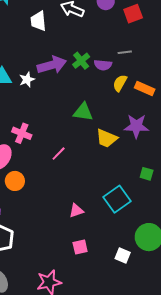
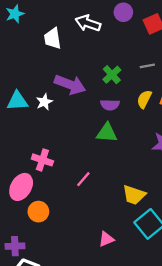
green cross: (81, 61) -> (112, 75), moved
purple arrow: (52, 65) -> (70, 85), turned 40
purple semicircle: (103, 65) -> (110, 105), moved
yellow trapezoid: (107, 138) -> (134, 195), moved

